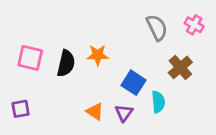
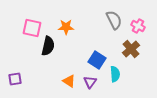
pink cross: (194, 25) -> (138, 26), moved
orange star: (98, 55) -> (66, 27), moved
pink square: (30, 58) -> (32, 28), moved

